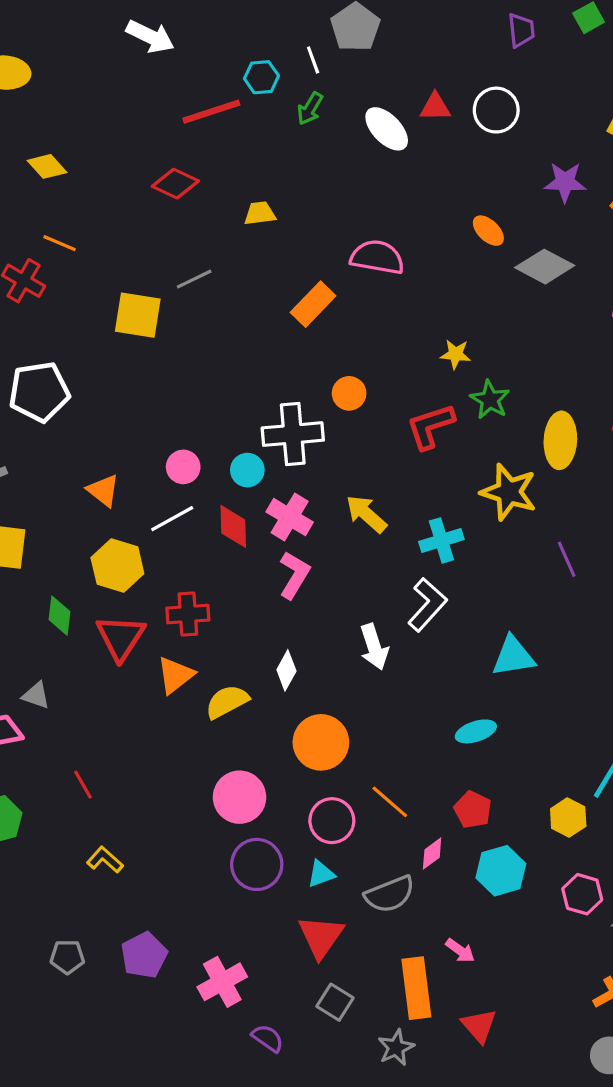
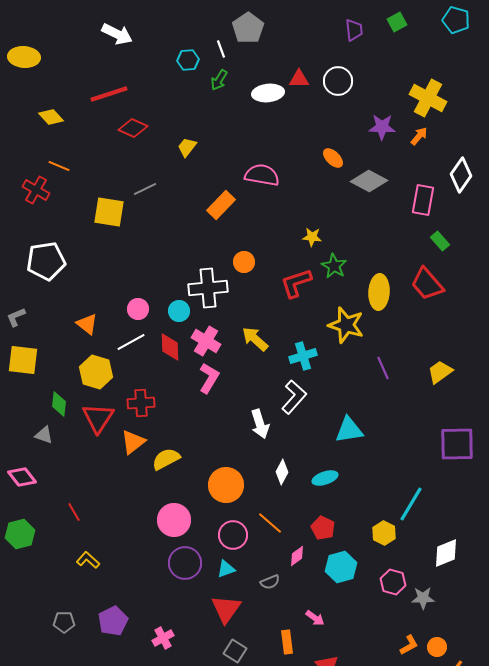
red line: (211, 112) -> (109, 94), moved
white ellipse: (387, 129) -> (268, 93), turned -52
yellow trapezoid: (260, 213) -> (187, 147), turned -45
white diamond: (286, 670) -> (282, 472), moved
gray triangle: (36, 695) -> (44, 435), moved
gray semicircle: (390, 894) -> (270, 582), size x0.6
pink cross: (222, 982) -> (163, 638), size x0.7
orange rectangle: (416, 988) -> (287, 642), size x0.6

